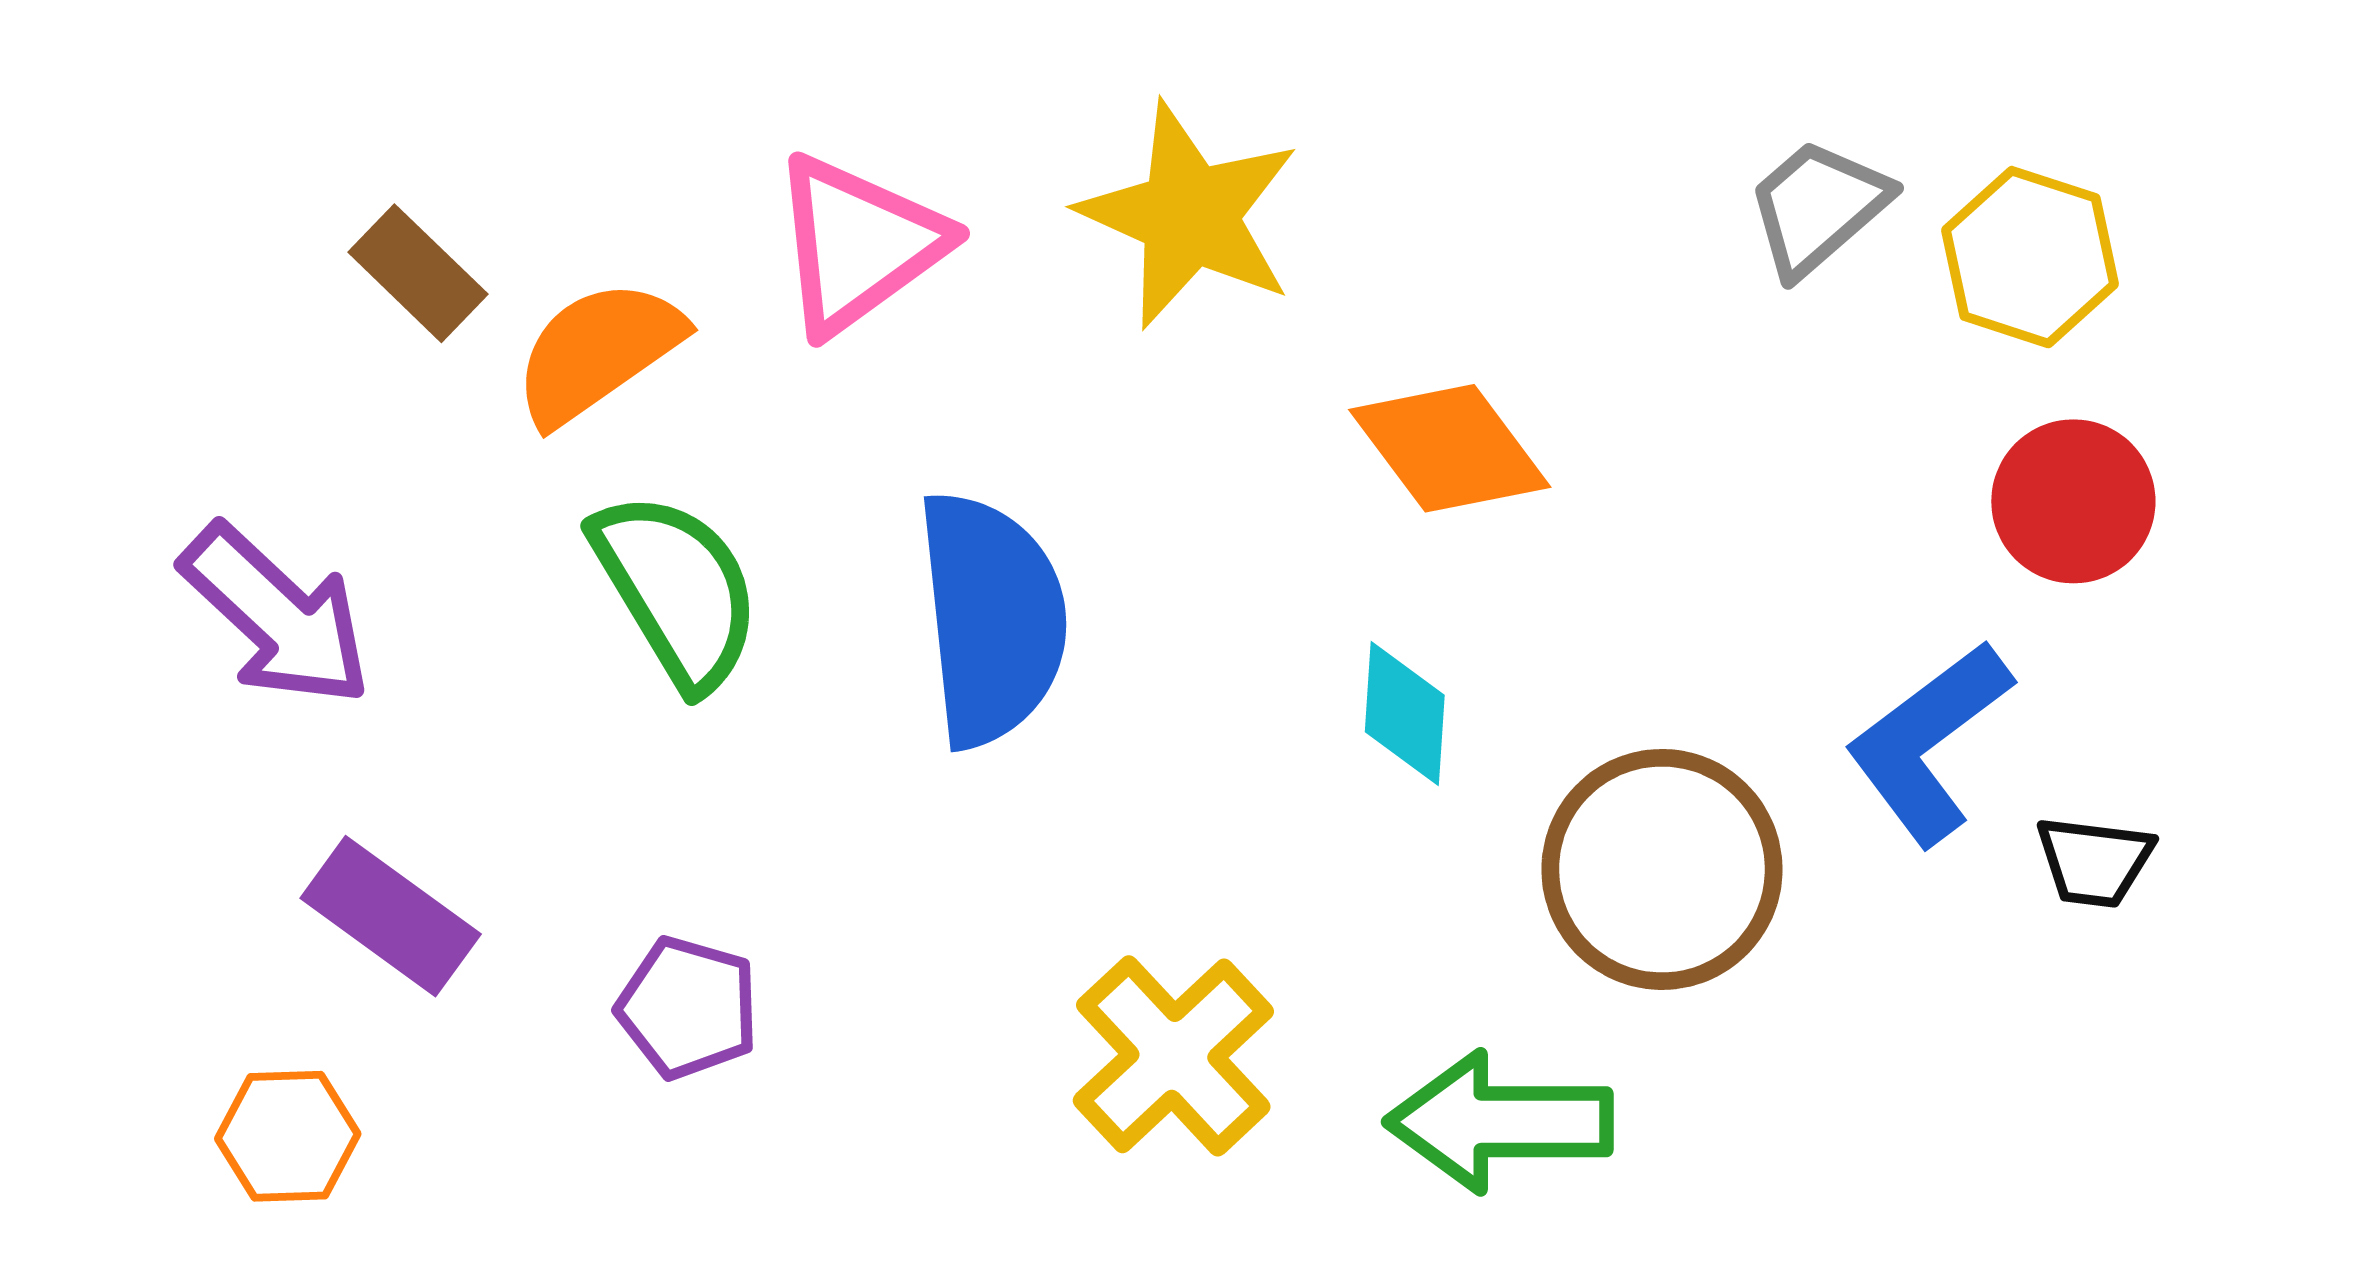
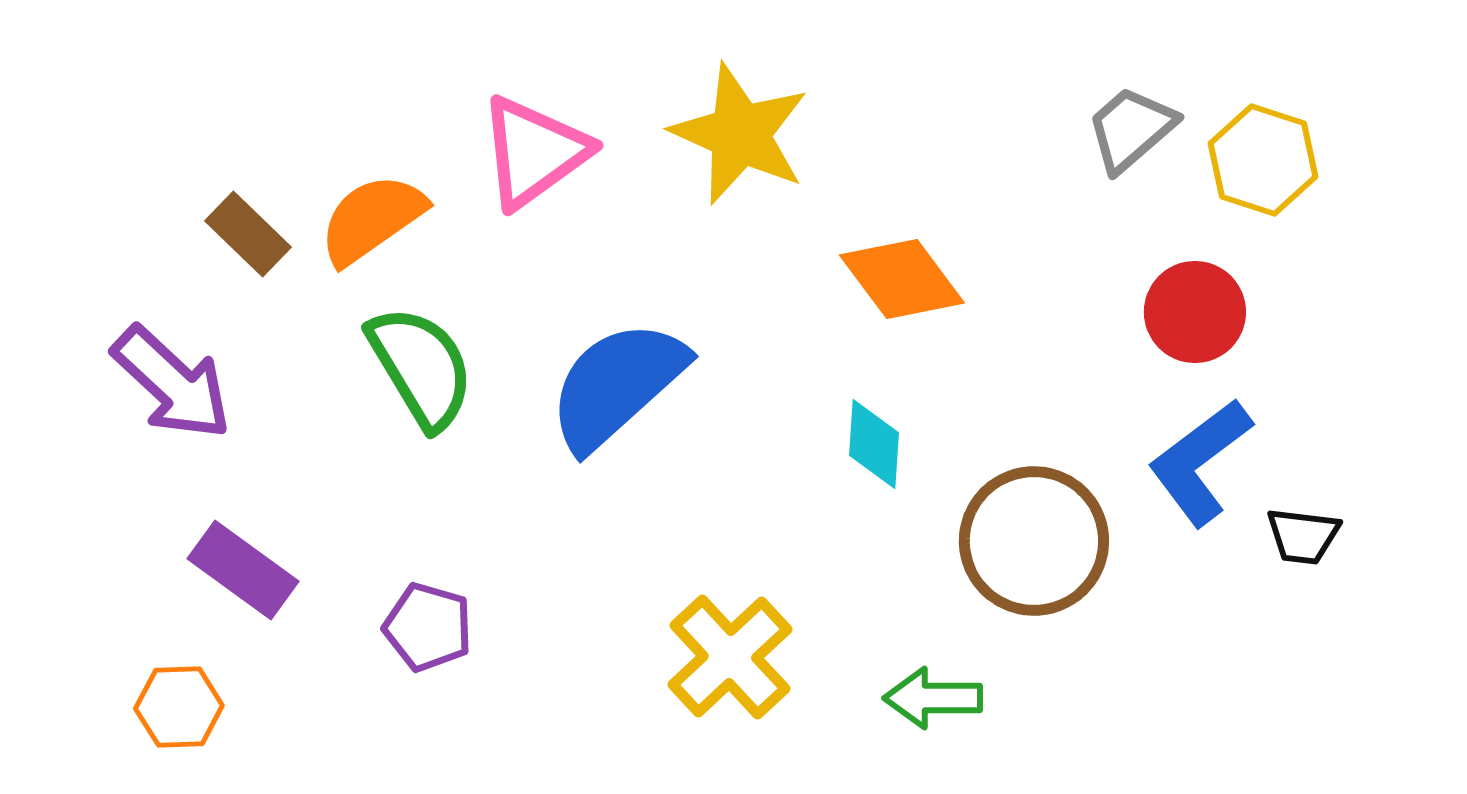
brown rectangle: (418, 273) -> (248, 234), moved
red circle: (2073, 501) -> (1195, 312), moved
blue semicircle: (992, 619) -> (617, 385), turned -126
green arrow: (1500, 1122) -> (933, 698), size x0.7

